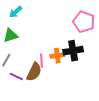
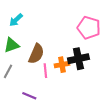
brown semicircle: (34, 72) -> (36, 54), moved
purple line: (16, 77) -> (29, 96), moved

